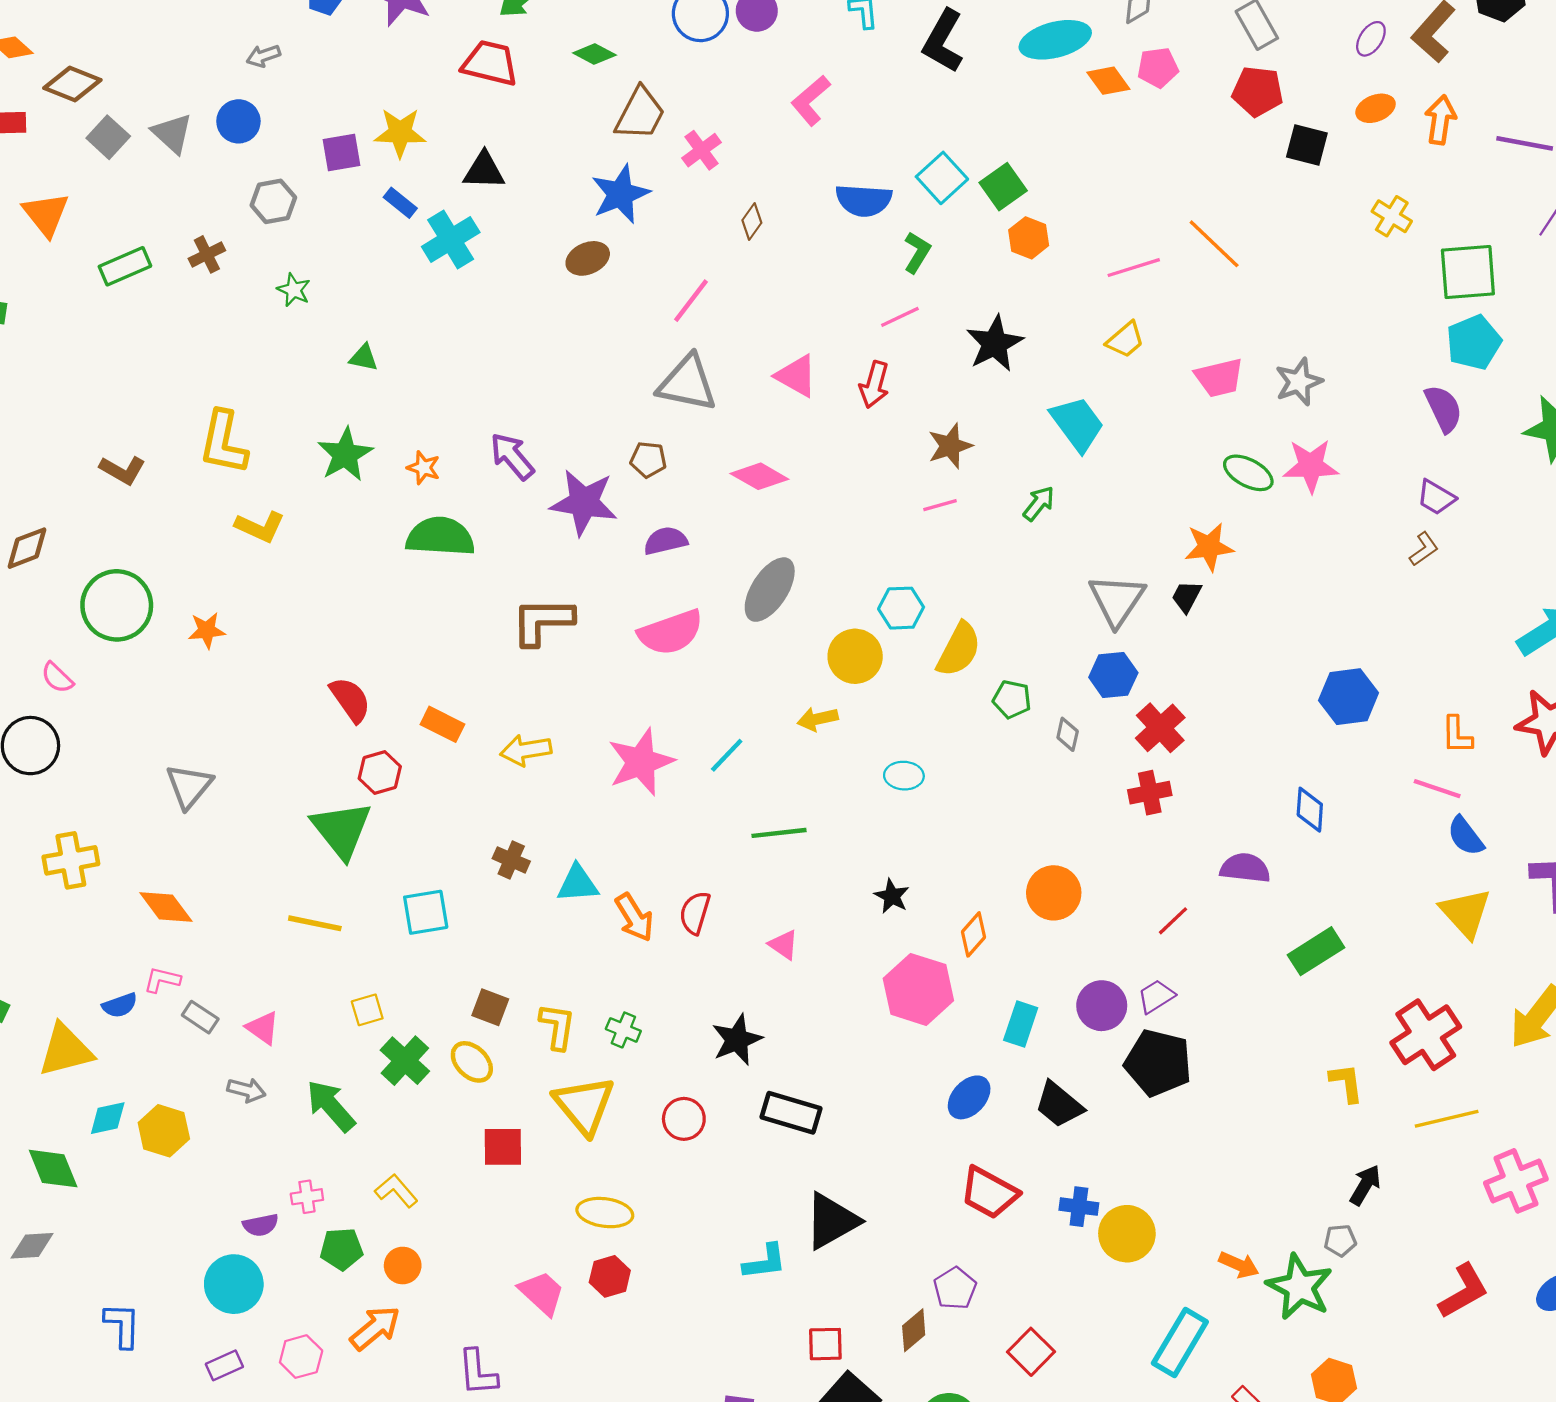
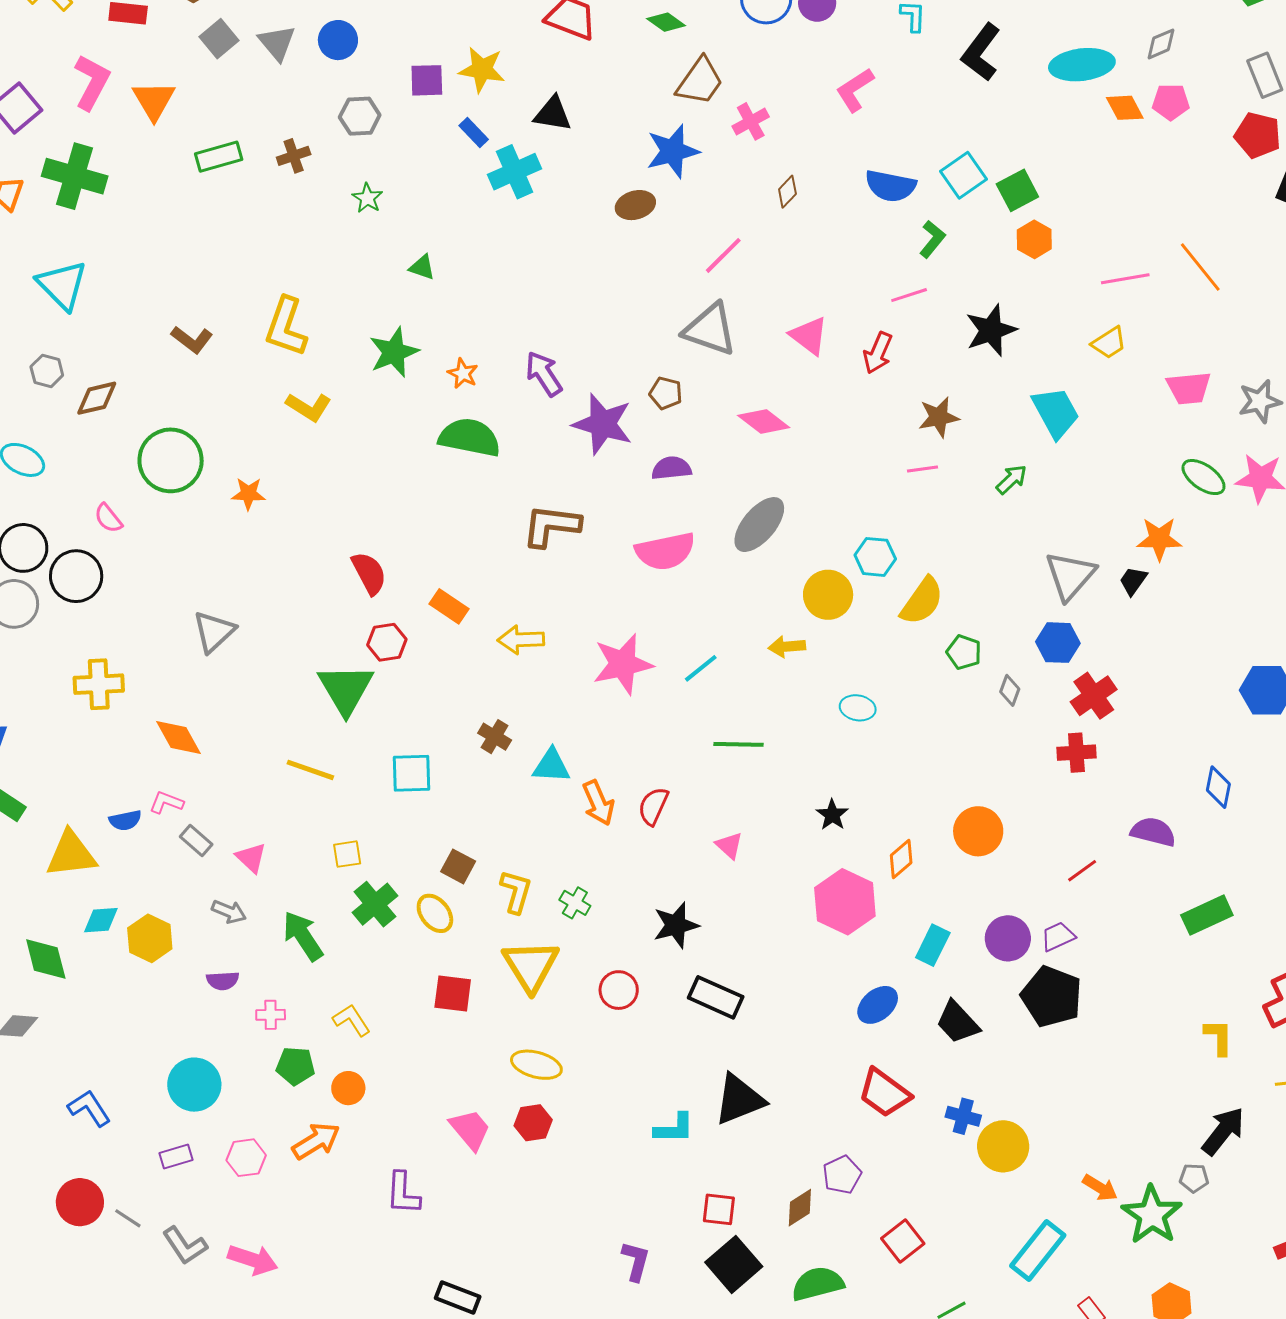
black arrow: (1365, 1185) -> (1223, 1131), size x1.4
purple semicircle: (261, 1225) -> (223, 981), moved
blue L-shape: (122, 1325) -> (89, 1108), turned -42

